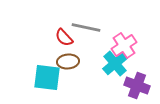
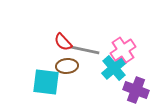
gray line: (86, 28) -> (85, 50), moved

